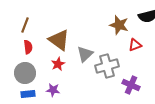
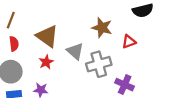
brown star: (119, 25) -> (102, 28), moved
gray triangle: (85, 54) -> (75, 51), turned -36

